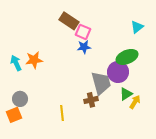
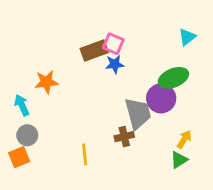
brown rectangle: (69, 21) -> (94, 51), moved, turned -54
cyan arrow: (16, 63) -> (22, 105), moved
green triangle: (126, 94) -> (179, 160), moved

